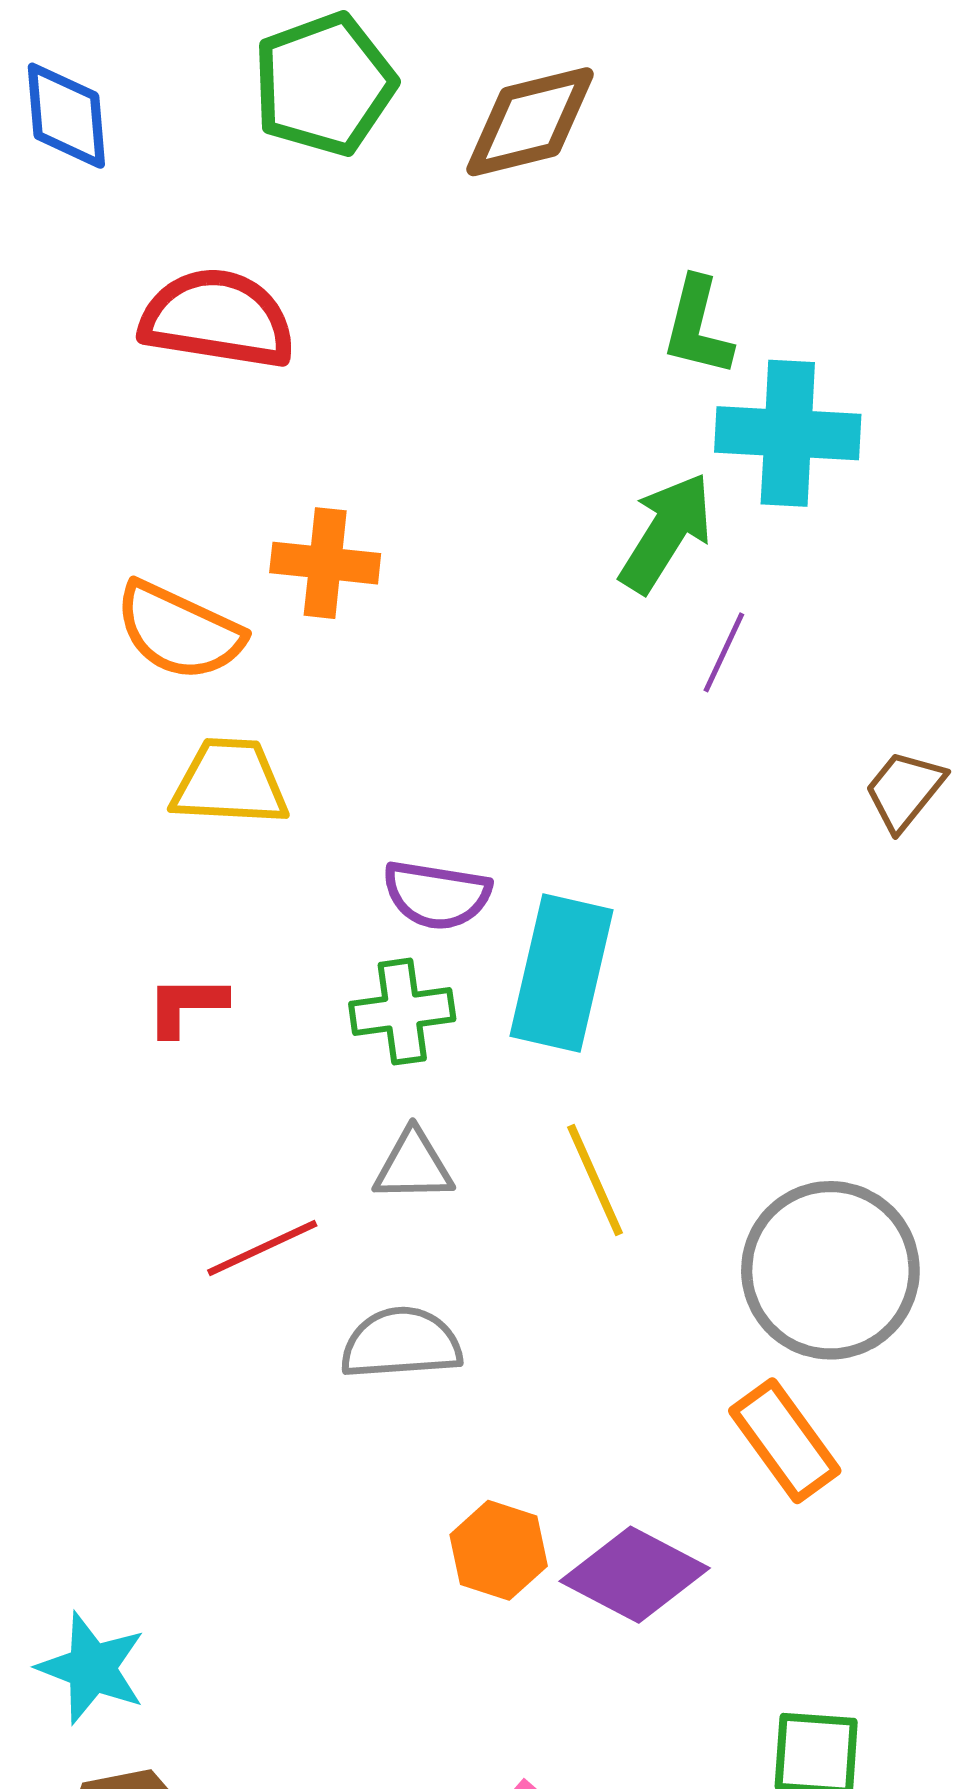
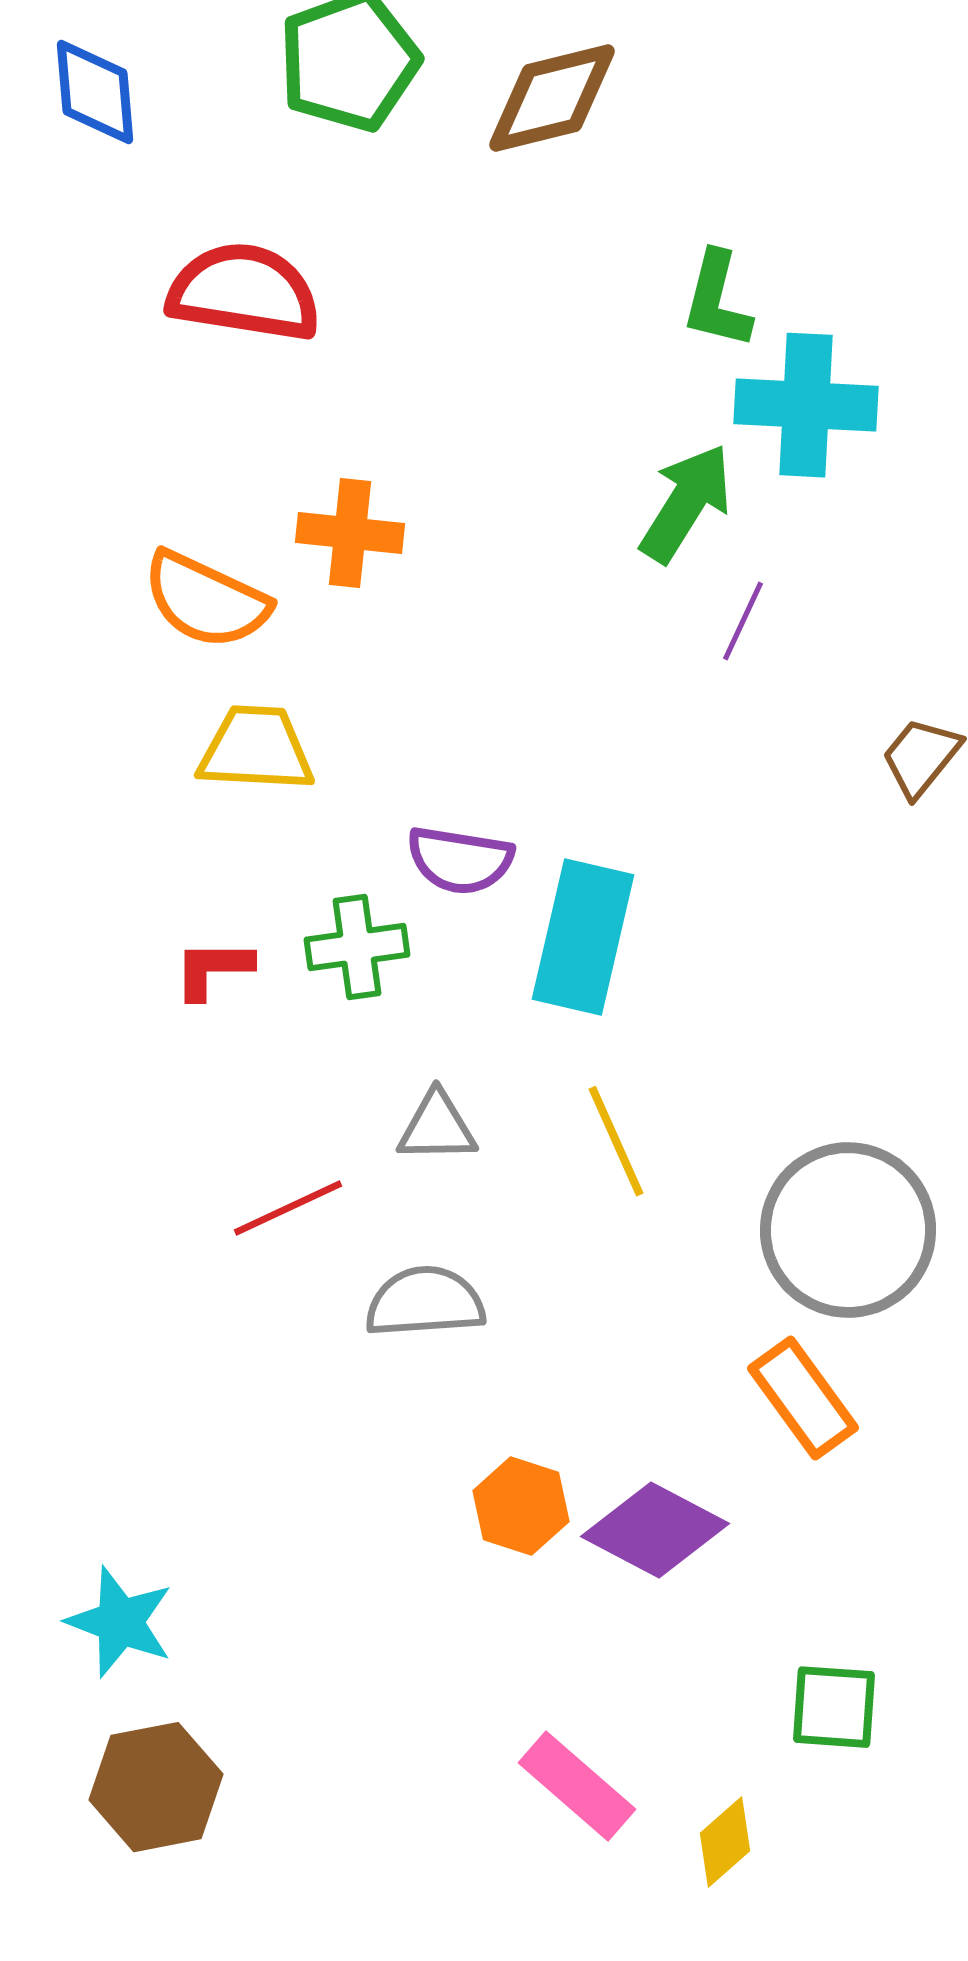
green cross: (402, 1012) -> (357, 947), moved

